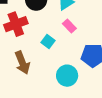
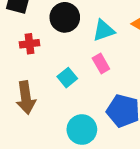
red cross: (16, 24) -> (30, 44), size x0.6

